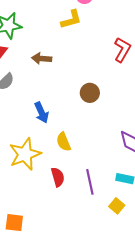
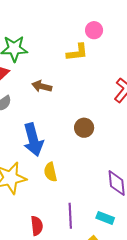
blue arrow: (41, 113) -> (33, 140), size x1.5
red semicircle: (58, 177) -> (37, 226), moved

